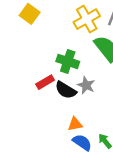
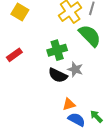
green cross: (68, 61) -> (57, 50), turned -30
red rectangle: (45, 82) -> (14, 55), moved

